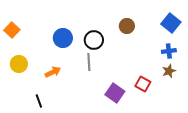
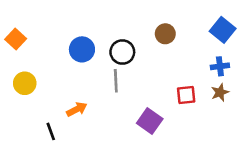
orange arrow: (53, 72) -> (77, 109), moved
red square: (143, 84) -> (186, 95), moved, turned -35

